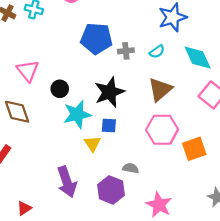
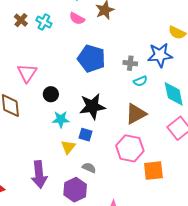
gray cross: (126, 51) -> (130, 63), moved
cyan star: (77, 114) -> (61, 119), size x0.7
gray semicircle: (131, 168) -> (89, 168), moved

